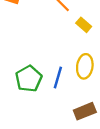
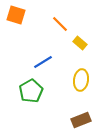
blue line: (58, 78) -> (43, 62), moved, turned 42

